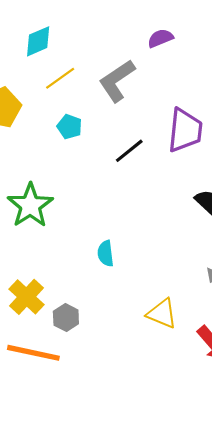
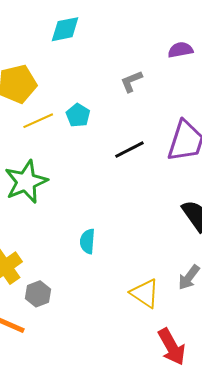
yellow line: (60, 78) -> (38, 121), moved
gray L-shape: (117, 81) -> (131, 81), size x0.6
yellow triangle: (162, 314) -> (145, 293), moved

